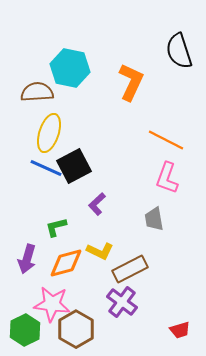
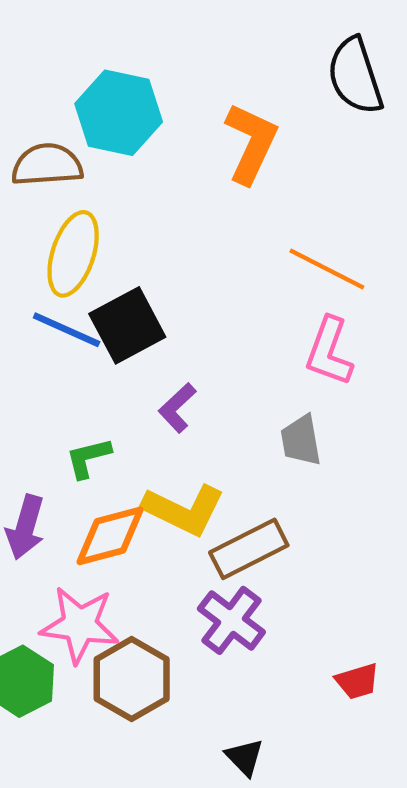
yellow L-shape: (100, 251) -> (184, 510), size x1.4

